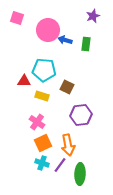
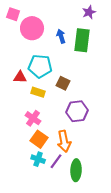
pink circle: (48, 30) -> (32, 28), moved
blue arrow: (65, 40) -> (61, 36), turned 56
green rectangle: (86, 44) -> (82, 40), size x1.6
orange square: (43, 143) -> (39, 139), turned -30

